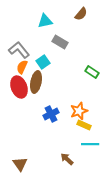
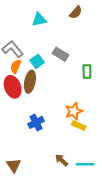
gray rectangle: (60, 42) -> (60, 54), moved
green rectangle: (92, 72) -> (87, 72), turned 56
blue cross: (51, 114) -> (36, 122), moved
cyan line: (90, 144) -> (85, 164), moved

